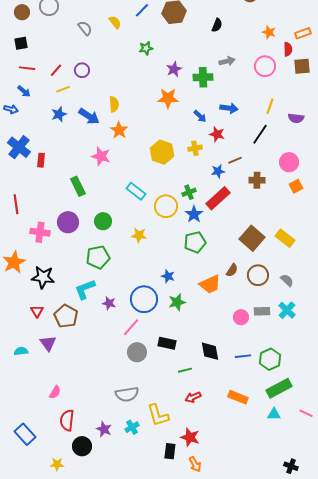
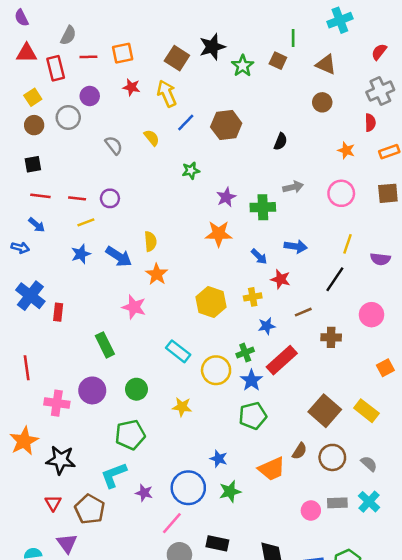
red semicircle: (288, 49) -> (370, 123), moved
red line: (56, 70) -> (77, 198), turned 56
blue star: (218, 171) -> (267, 326), moved
orange square: (296, 186) -> (385, 368), moved

